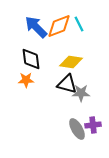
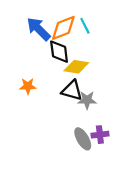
black diamond: (31, 59) -> (59, 52), moved

